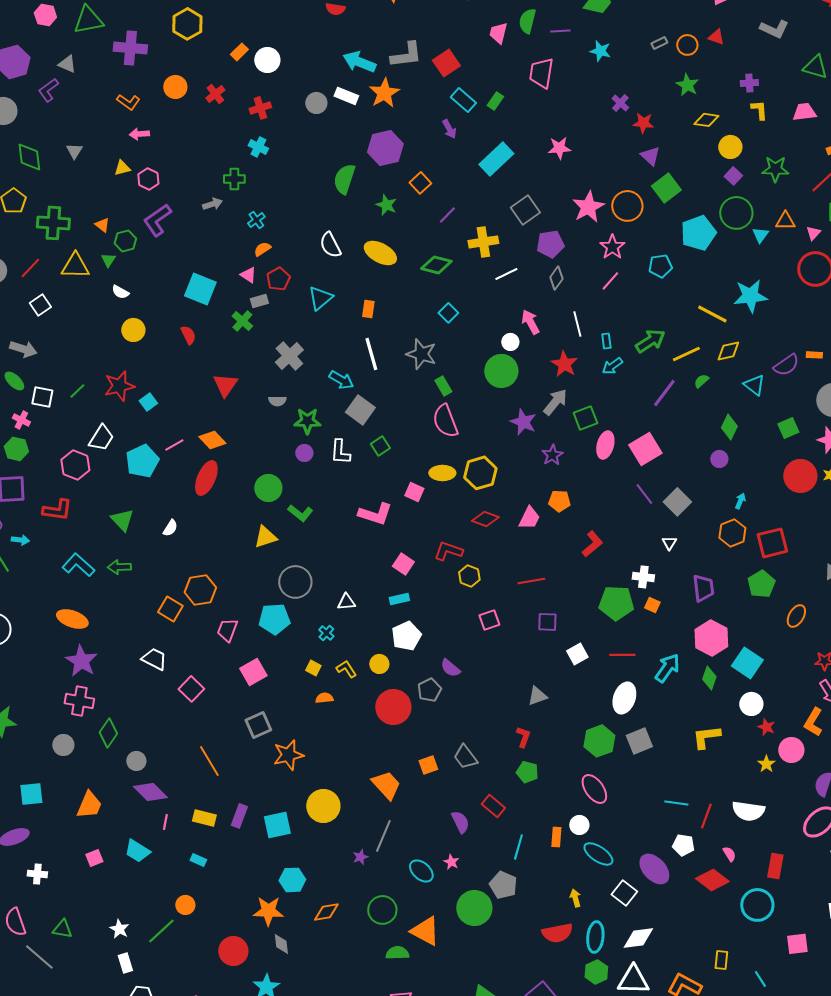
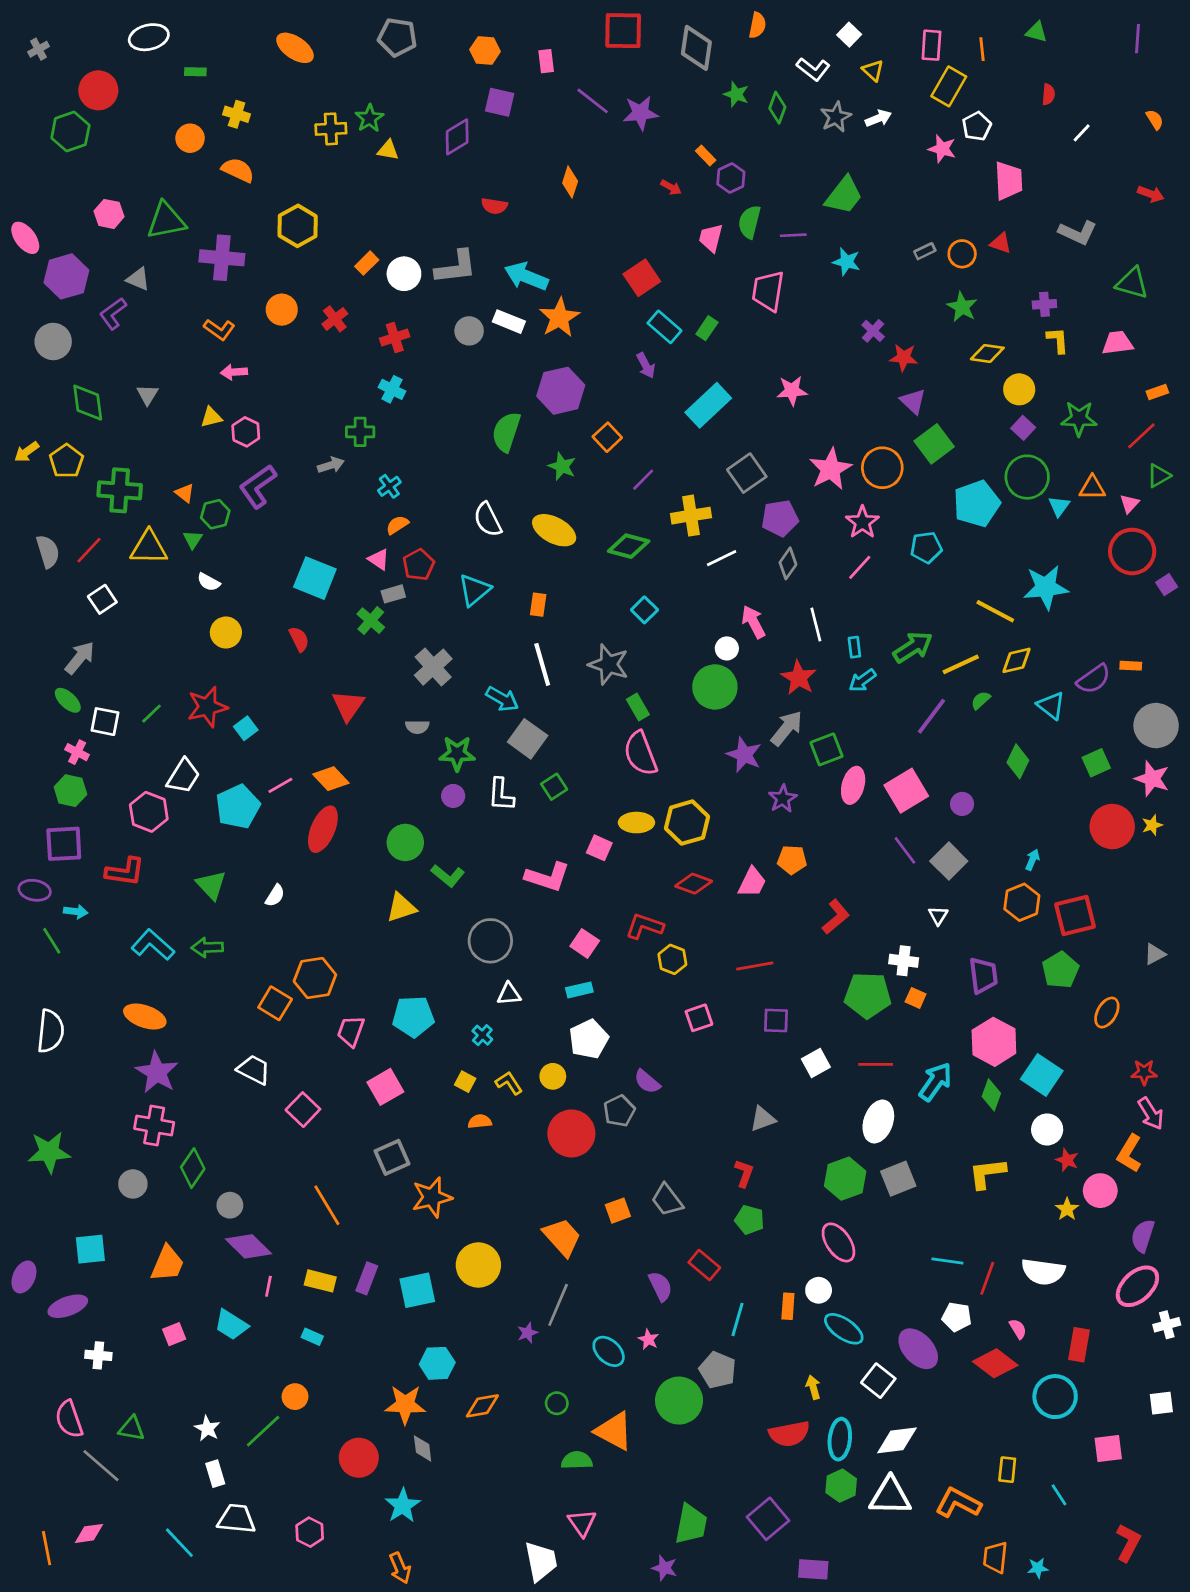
gray L-shape: (406, 55) -> (456, 267), moved
gray arrow: (23, 349) -> (80, 658), turned -68
purple circle: (719, 459) -> (962, 804), moved
gray circle: (295, 582) -> (490, 941), moved
green circle: (382, 910) -> (557, 1403), size x0.6

